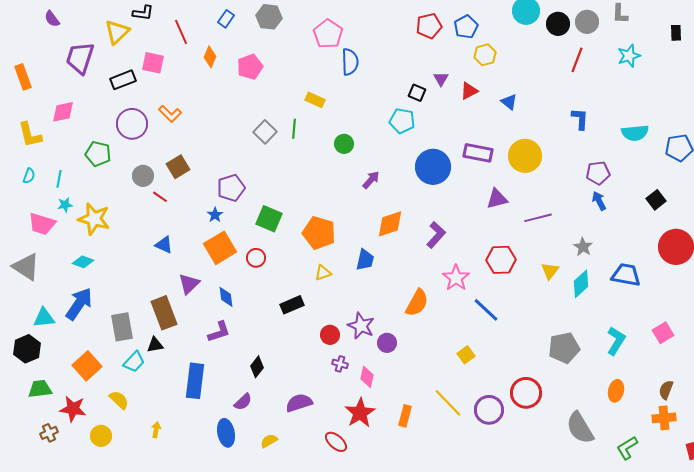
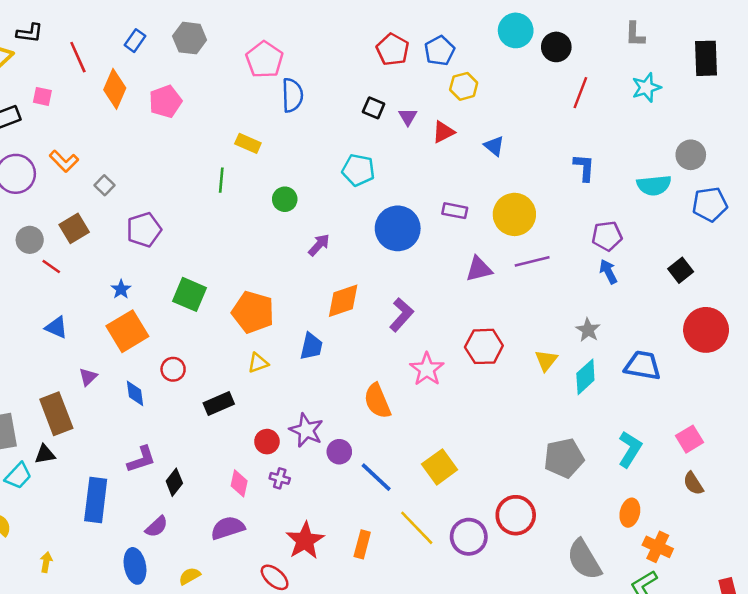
gray circle: (587, 22) -> (691, 155), moved
red pentagon: (429, 26) -> (393, 49), turned -30
black rectangle: (676, 33) -> (706, 58), size x1.8
orange diamond: (210, 57) -> (115, 89), size x1.4
pink square: (153, 63) -> (42, 96), size x0.7
black square: (417, 93) -> (374, 108), moved
gray square: (265, 132) -> (105, 185), moved, size x0.7
purple rectangle: (478, 153) -> (455, 211), size x0.7
purple pentagon: (231, 188) -> (144, 230), moved
purple line: (538, 218) -> (532, 261), moved
red circle: (256, 258) -> (173, 369), moved
purple triangle: (189, 284) -> (88, 377), size x0.7
orange semicircle: (417, 303) -> (377, 401), turned 128
blue line: (486, 310) -> (376, 477), moved
purple L-shape: (219, 332) -> (141, 459), moved
yellow square: (466, 355) -> (440, 467), size x1.5
pink diamond: (367, 377) -> (239, 483), moved
brown semicircle: (666, 390) -> (693, 483), moved, turned -54
orange cross: (664, 418) -> (658, 547), moved, turned 30

